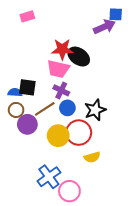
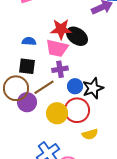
purple cross: (61, 90) -> (60, 69), turned -35
blue semicircle: (15, 92) -> (29, 41), moved
blue circle: (67, 108) -> (75, 86), moved
brown circle: (16, 110) -> (16, 88), size x1.6

